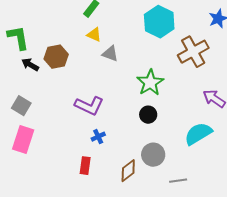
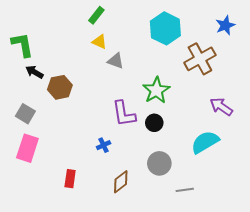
brown hexagon: (56, 57) -> (60, 87), moved
purple L-shape: (89, 106) -> (124, 114), moved, turned 56
red rectangle: (85, 166) -> (70, 179), moved
brown diamond: (128, 171) -> (121, 182), moved

